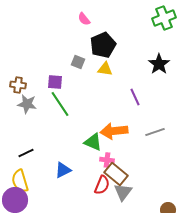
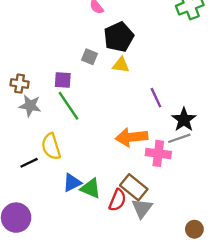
black star: (159, 64) -> (184, 120), moved
green triangle: (93, 142) -> (91, 188), moved
pink cross: (107, 160) -> (158, 153), moved, size x1.5
yellow semicircle: (20, 181) -> (51, 146), moved

